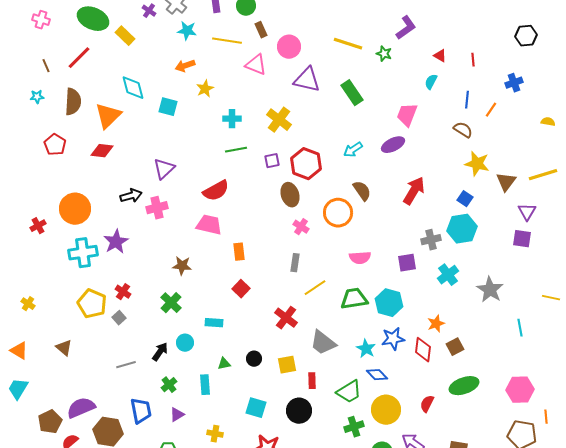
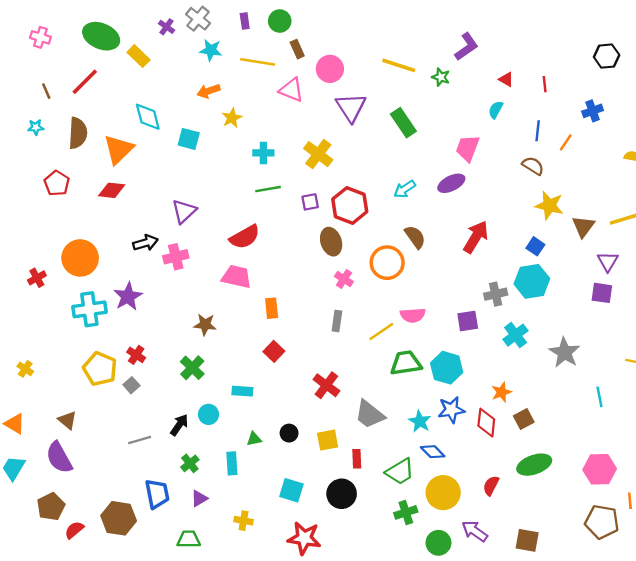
purple triangle: (307, 80) -> (351, 107), turned 44
yellow line: (315, 288) -> (381, 332), moved
purple semicircle: (81, 408) -> (59, 458), moved, turned -96

